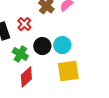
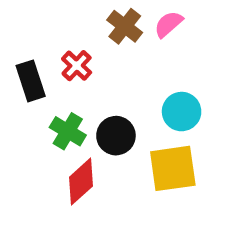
cyan circle: (62, 45) -> (182, 112), moved
black circle: (42, 46) -> (116, 136), moved

